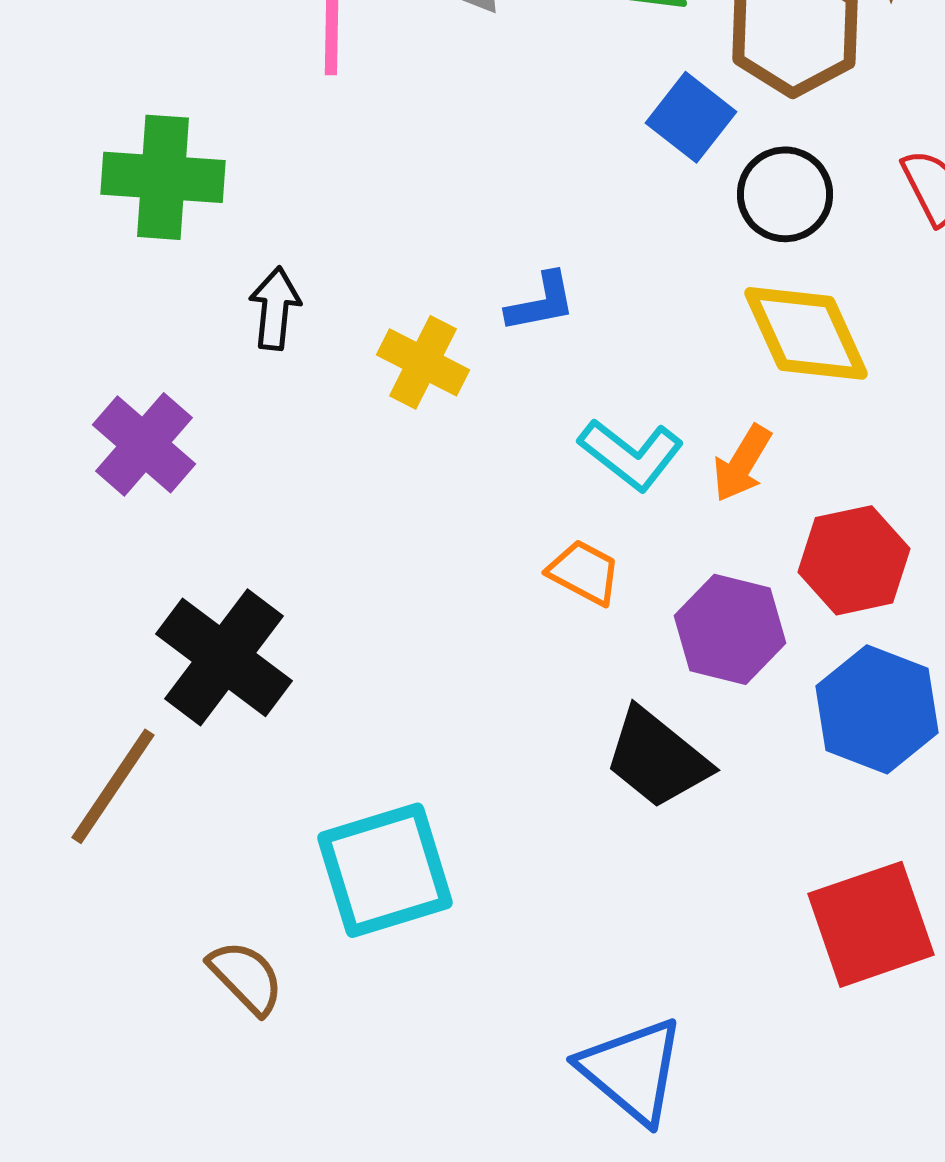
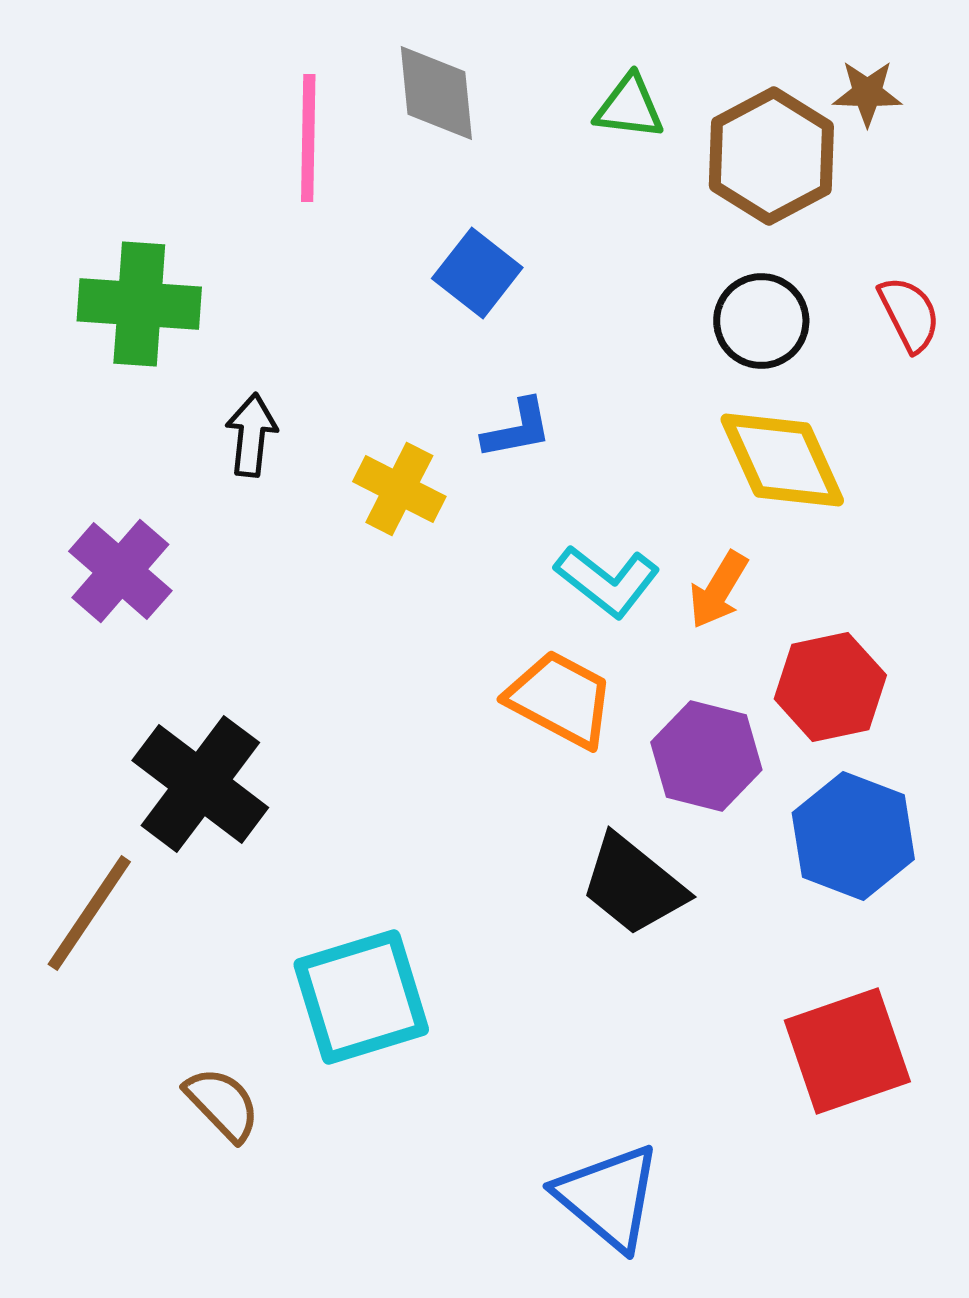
blue square: (691, 117) -> (477, 273), moved
orange trapezoid: (584, 572) -> (560, 699), size x1.5

